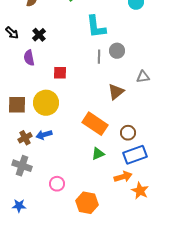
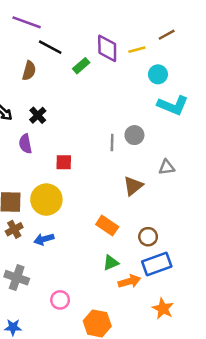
cyan L-shape: (96, 27) -> (173, 105), moved, turned -60
orange rectangle: (95, 124) -> (107, 226), size x0.7
brown cross: (25, 138) -> (14, 229), moved
orange arrow: (123, 177) -> (129, 281), moved

